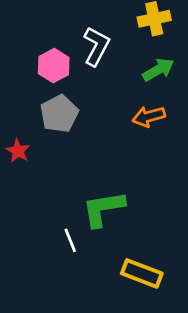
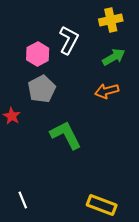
green L-shape: (103, 209) -> (66, 135), moved, turned 72
white line: (70, 240) -> (23, 200), moved

